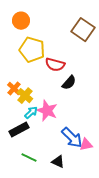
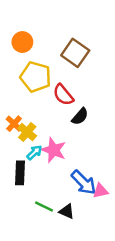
brown square: (83, 30) -> (75, 53), moved
red semicircle: (55, 65) -> (63, 95), turned 36
black rectangle: (19, 130) -> (20, 173), turned -60
green line: (29, 158) -> (44, 206), moved

